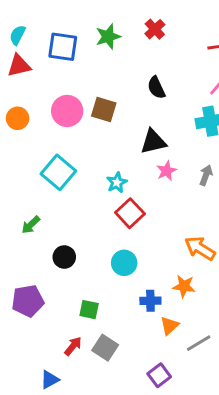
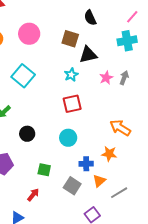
brown square: (104, 110) -> (70, 39), moved
pink star: (166, 171) -> (106, 78), moved
cyan star: (117, 183) -> (71, 75), moved
red square: (130, 213) -> (72, 104), turned 30
gray square: (105, 348) -> (72, 186), moved

